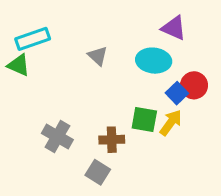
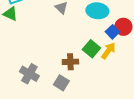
green square: (144, 119) -> (91, 49), turned 30
gray cross: (57, 137) -> (29, 74), moved

